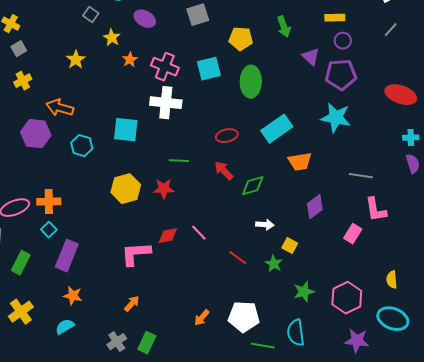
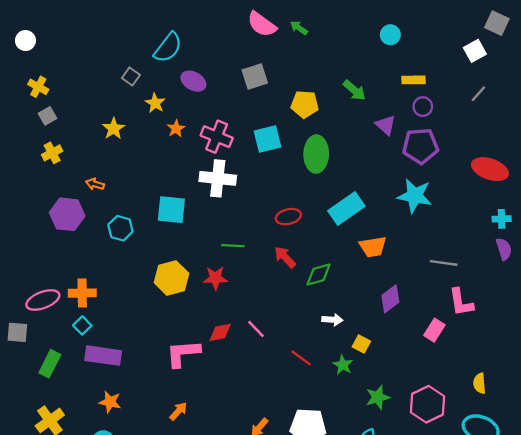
green arrow: (284, 27) -> (354, 90), turned -30
orange arrow: (60, 108) -> (95, 184), size x0.6
purple rectangle: (67, 256) -> (103, 356), turned 76

